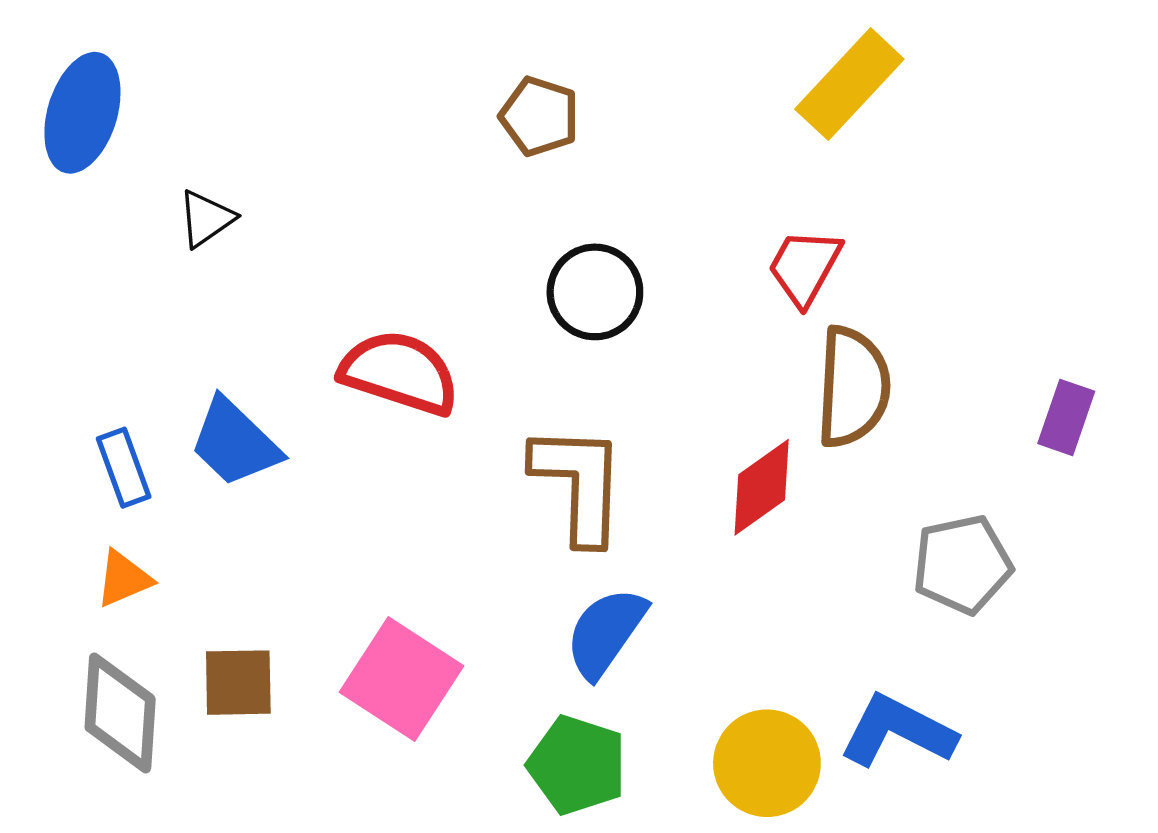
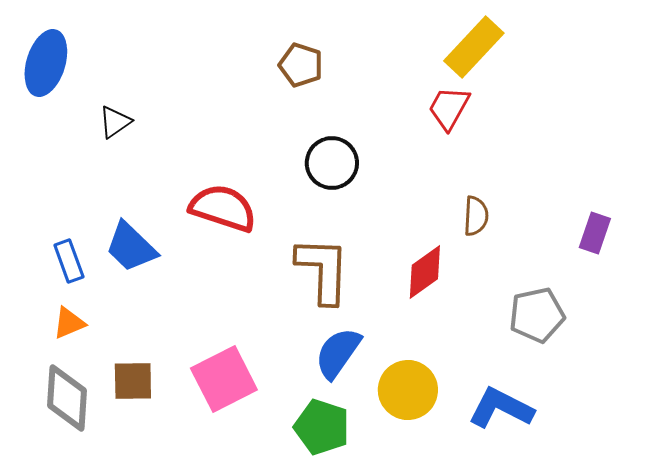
red trapezoid: (805, 267) -> (449, 108), moved
brown semicircle: (853, 387) -> (476, 216), size x0.6
pink square: (401, 679) -> (224, 379), turned 30
yellow circle: (767, 763) -> (408, 390), moved

